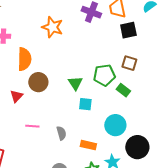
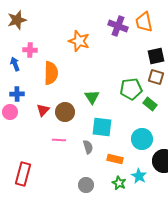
black square: (128, 30) -> (156, 56), moved
brown circle: (38, 82) -> (65, 112), moved
green triangle: (75, 83) -> (92, 97), moved
cyan square: (85, 104) -> (102, 127), moved, size x1.5

